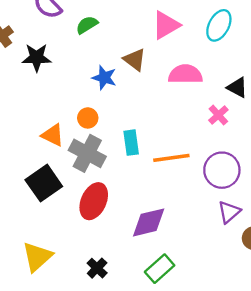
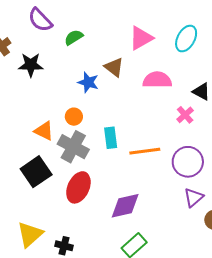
black cross: (97, 268) -> (64, 246), moved, turned -30

